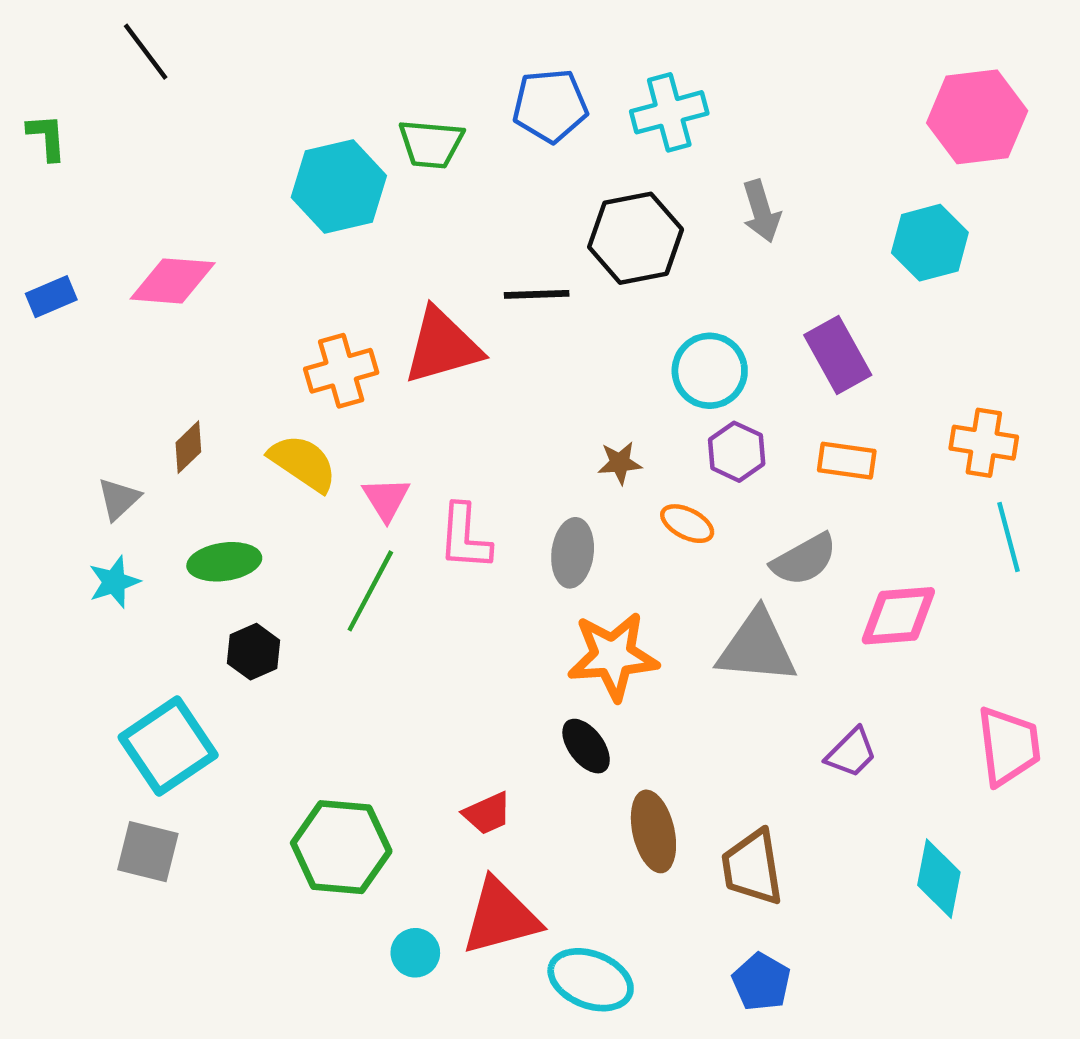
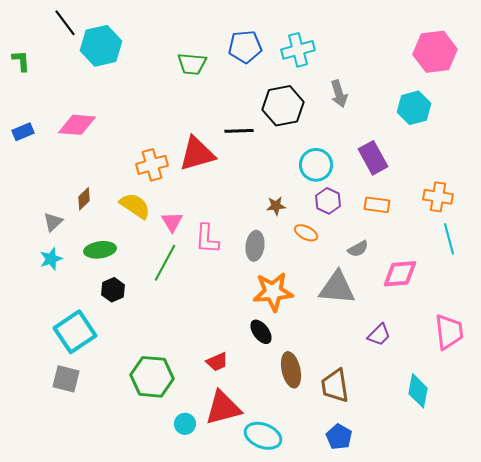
cyan hexagon: (339, 187) -> (101, 46), moved
gray semicircle: (804, 560) -> (358, 249), size x0.7

